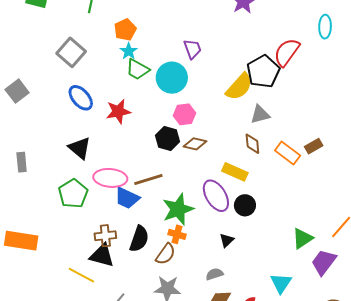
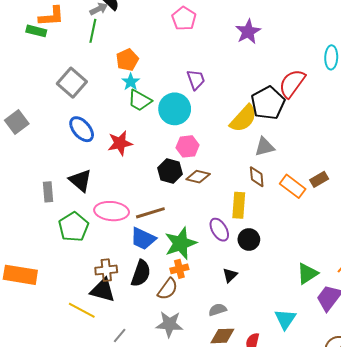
gray rectangle: (22, 162) -> (48, 192), moved
yellow rectangle: (235, 172) -> (239, 205), turned 70
purple ellipse: (216, 196) -> (219, 230), size x0.7
blue trapezoid: (127, 198) -> (143, 239), moved
orange cross: (177, 234) -> (179, 269), turned -30

